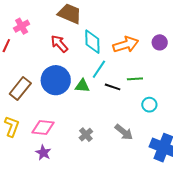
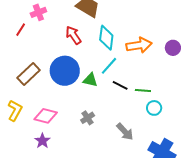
green line: (135, 79) -> (143, 90), moved
gray cross: (86, 135) -> (88, 118), moved

